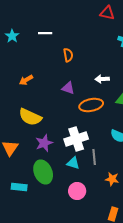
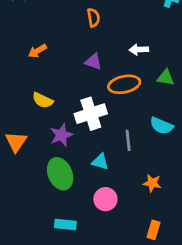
yellow semicircle: (30, 117) -> (43, 100), size x0.7
white cross: (76, 139) -> (91, 114), moved
gray line: (94, 157) -> (128, 140), moved
cyan rectangle: (19, 187) -> (65, 224), moved

